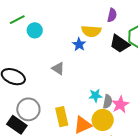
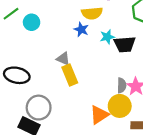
black trapezoid: (120, 44) -> (125, 44), moved, turned -30
cyan star: (95, 96) -> (107, 37), moved
yellow rectangle: (62, 117) -> (70, 75), moved

